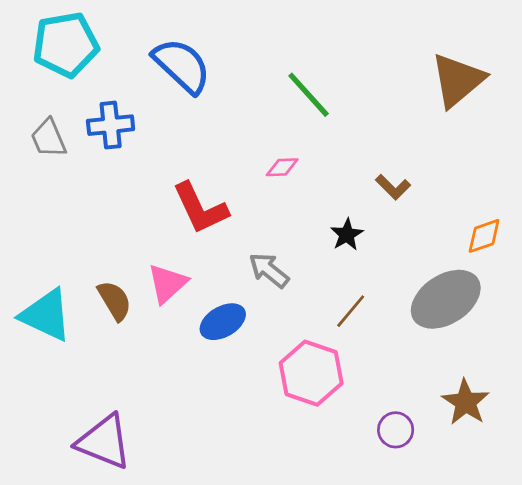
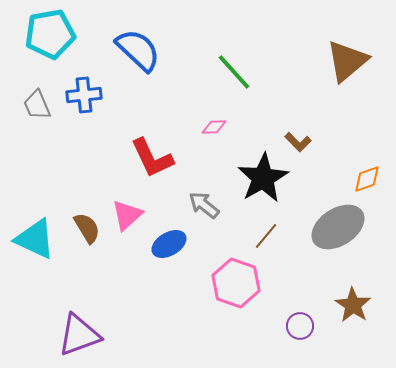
black star: (347, 235) -> (263, 178), size x2.0
purple triangle: (104, 442) -> (79, 335), turned -42

